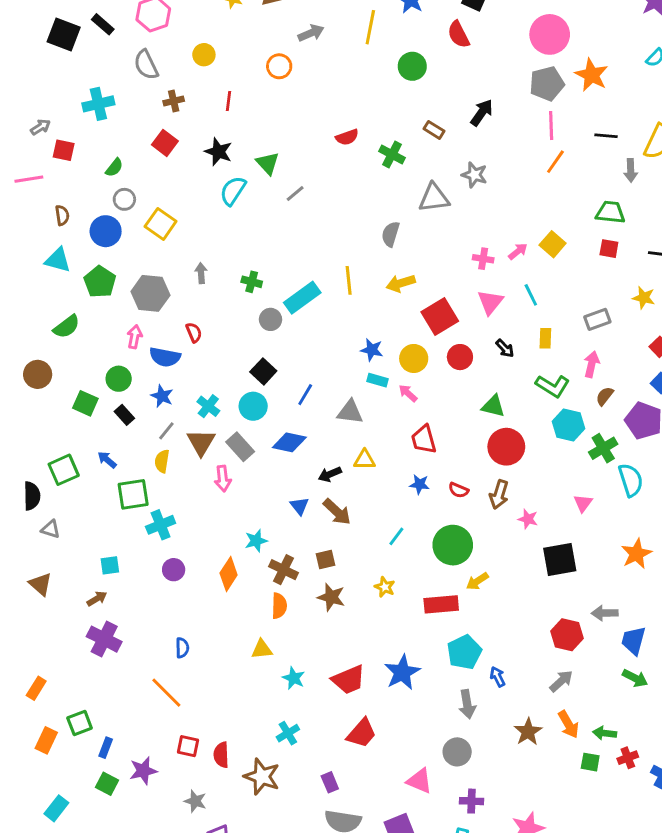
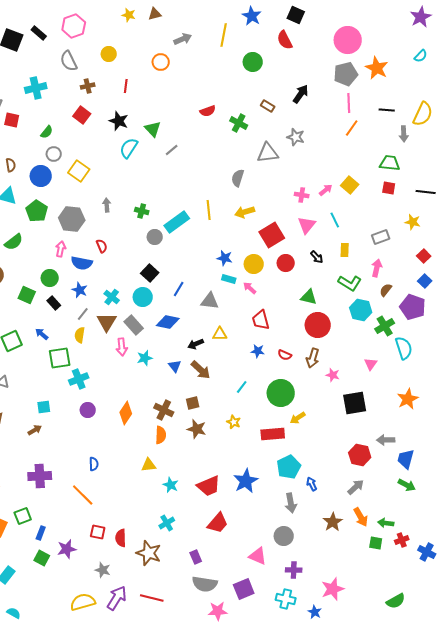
cyan star: (256, 541) -> (145, 358), moved
purple cross: (104, 639) -> (40, 476), moved, turned -30

